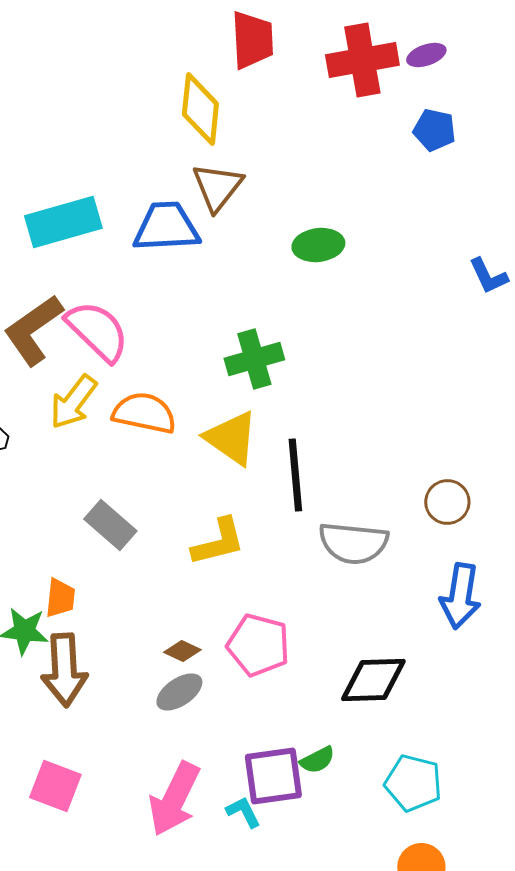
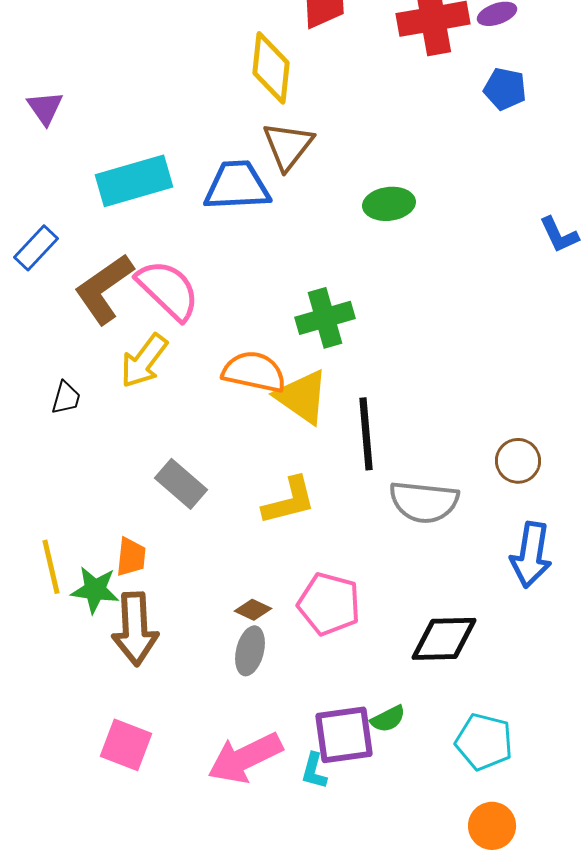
orange semicircle: (144, 413) -> (254, 372), moved
gray ellipse: (179, 692) -> (250, 651), turned -42
pink arrow: (174, 799) -> (245, 758), turned 38
cyan L-shape: (243, 812) -> (314, 771), turned -138

